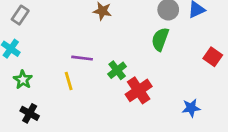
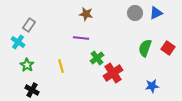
gray rectangle: (20, 15) -> (29, 25), moved
green semicircle: (160, 39) -> (145, 48), moved
purple line: (82, 58) -> (81, 38), moved

